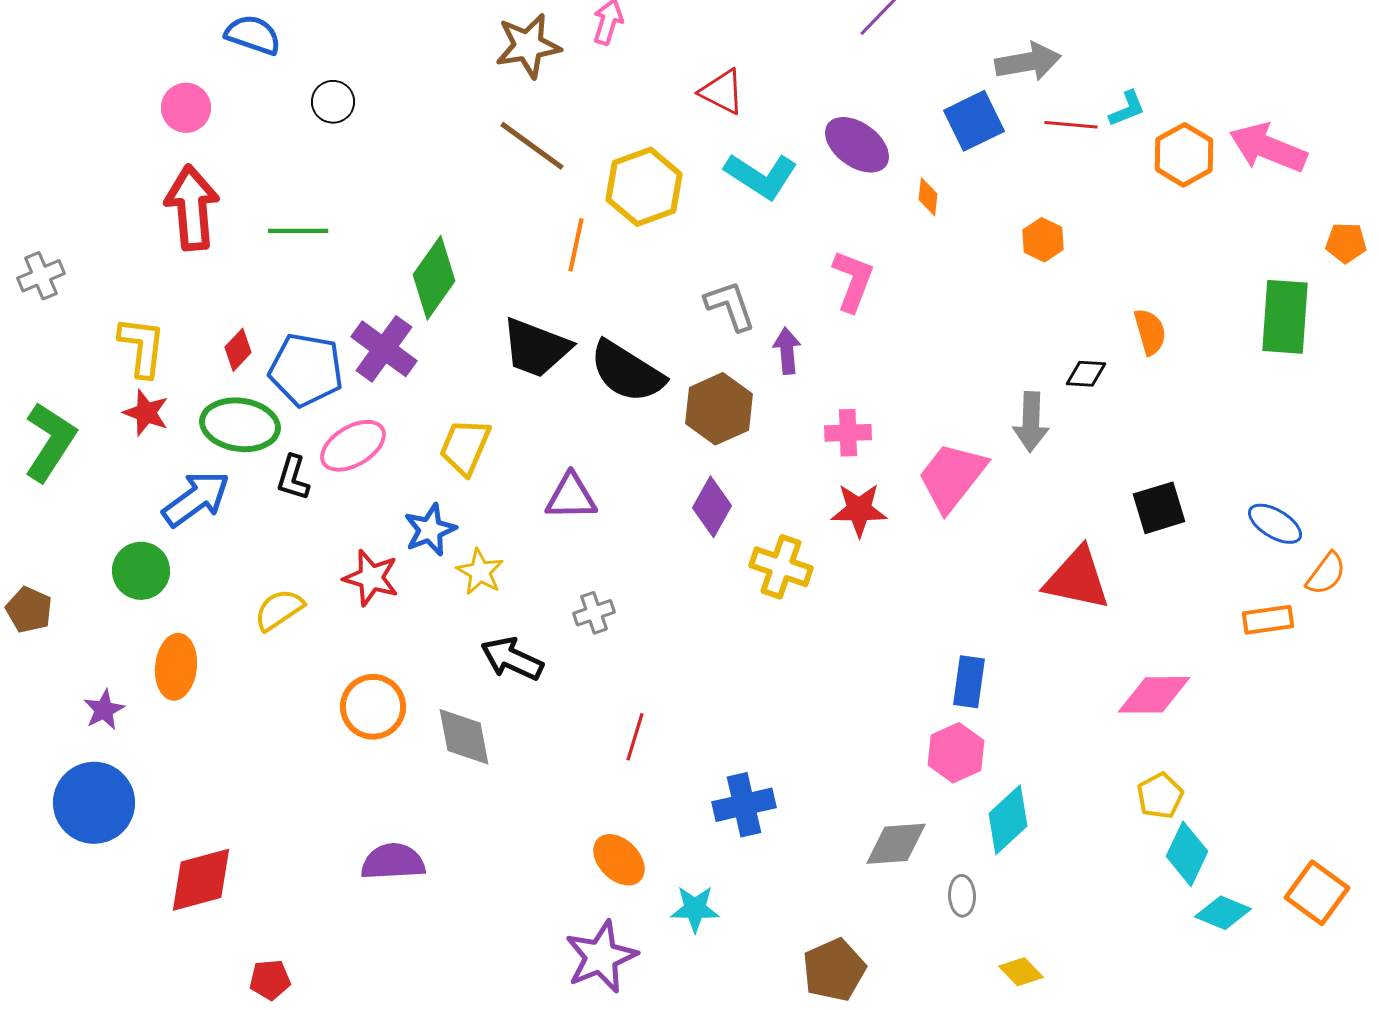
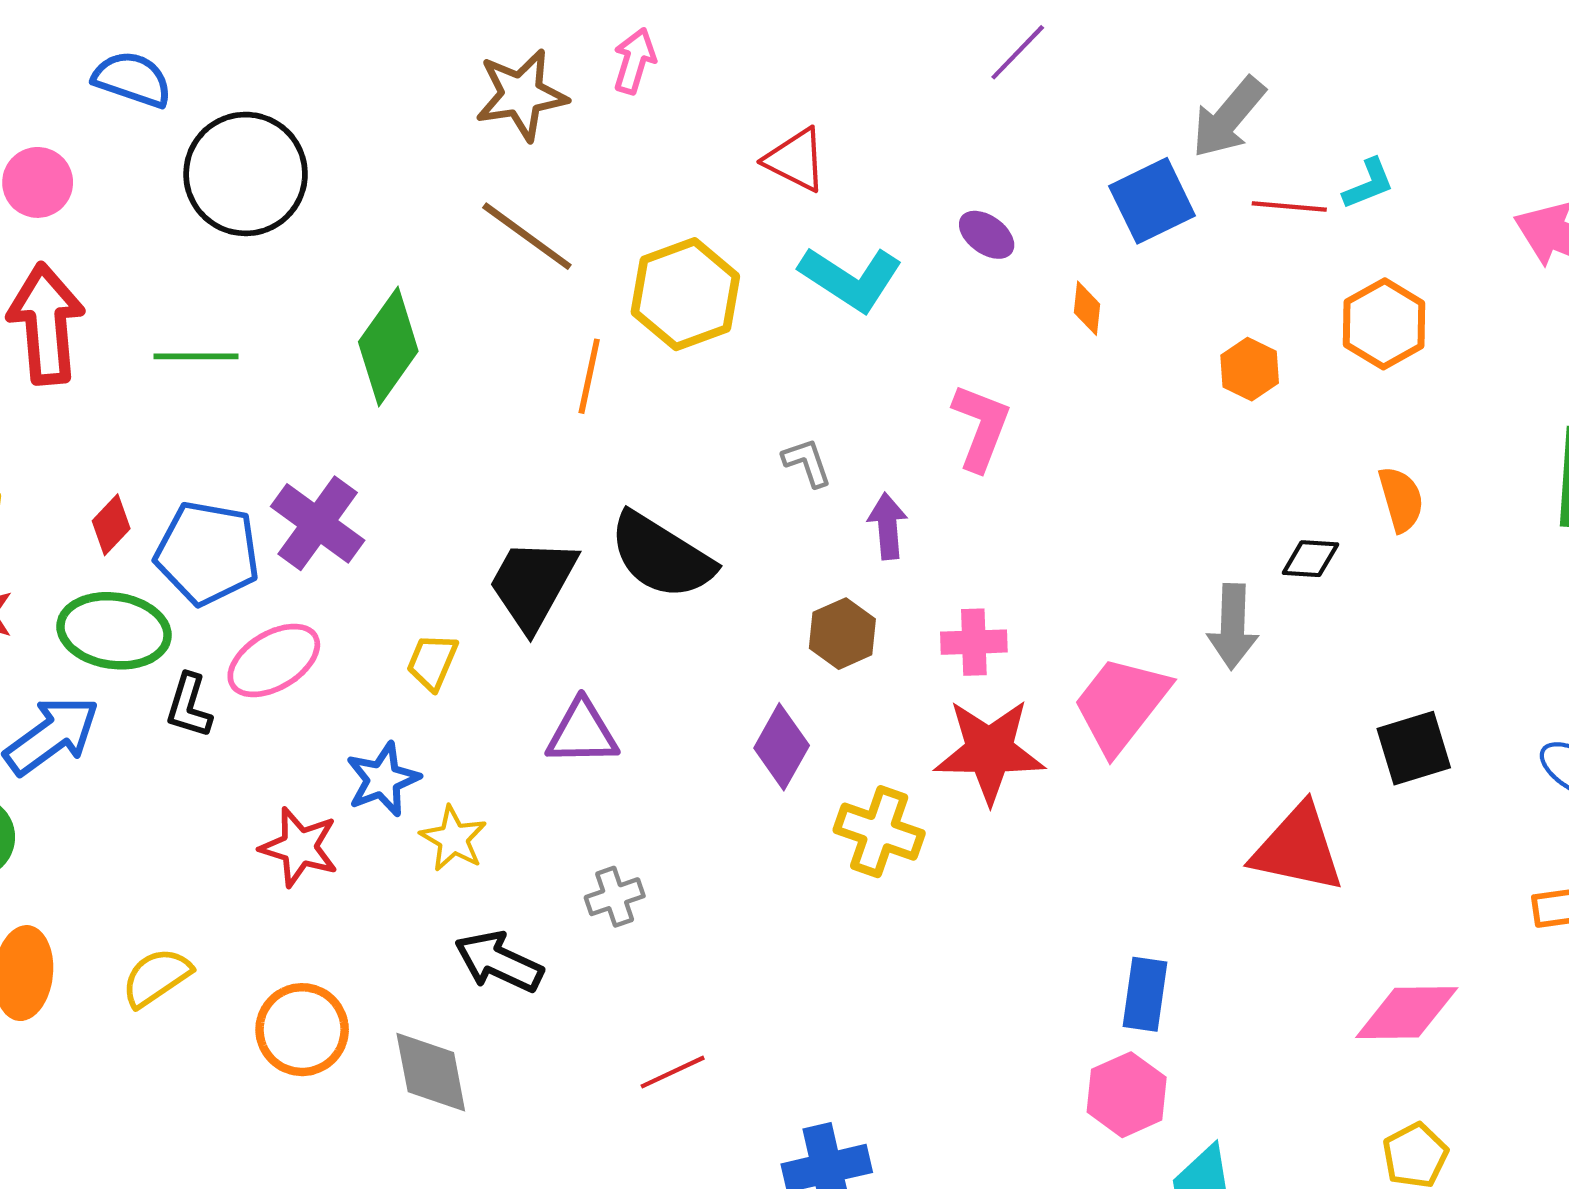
gray arrow: (1028, 62) -> (1228, 117), turned 140
black circle: (333, 102) -> (246, 174), size x2.0
purple ellipse: (857, 145) -> (987, 235), size x0.6
orange hexagon: (1184, 155) -> (1384, 324), moved
green diamond: (434, 278) -> (388, 347), moved
gray L-shape: (730, 306) -> (807, 462), size x0.7
black trapezoid: (536, 348) -> (533, 584), moved, turned 98
brown hexagon: (719, 409) -> (842, 634), moved, size x0.7
yellow trapezoid: (465, 447) -> (432, 662), size x0.7
red star: (859, 510) -> (989, 751), size x1.4
yellow semicircle: (279, 610) -> (156, 977), moved
red line: (635, 737) -> (673, 1072), turned 48

